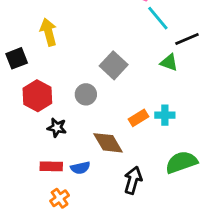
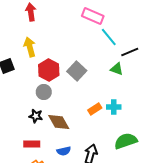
gray circle: (86, 94) -> (44, 92), moved
red hexagon: (37, 96) -> (49, 70), moved
brown diamond: (108, 143) -> (59, 122), moved
blue semicircle: (80, 168) -> (64, 151), moved

